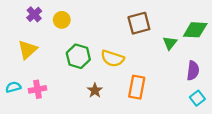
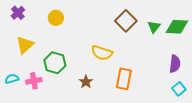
purple cross: (34, 14) -> (18, 13), moved
brown square: (139, 23) -> (126, 21), turned -30
green triangle: (170, 43) -> (154, 27), moved
green hexagon: (78, 56) -> (55, 63), moved

